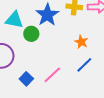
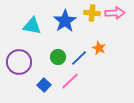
green circle: (31, 34) -> (58, 57), moved
blue line: (84, 65) -> (79, 58), moved

